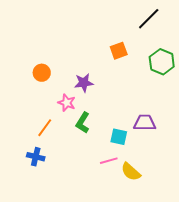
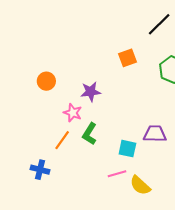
orange line: (45, 128) -> (62, 140), moved

